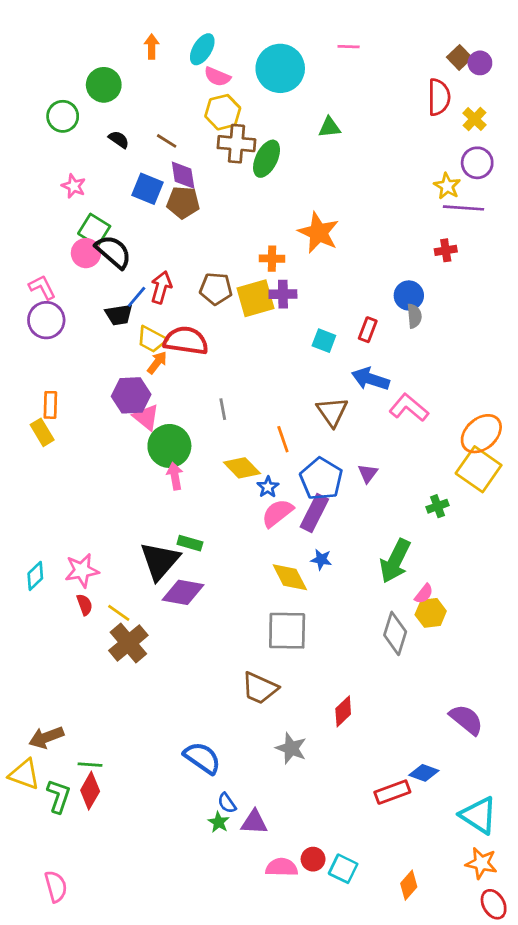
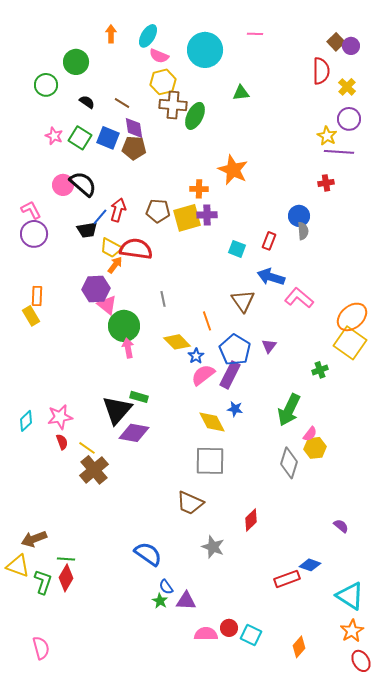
green square: (94, 230) -> (80, 138), moved
purple semicircle: (466, 720) -> (341, 526), size x0.6
orange star: (481, 863) -> (352, 631), turned 30

